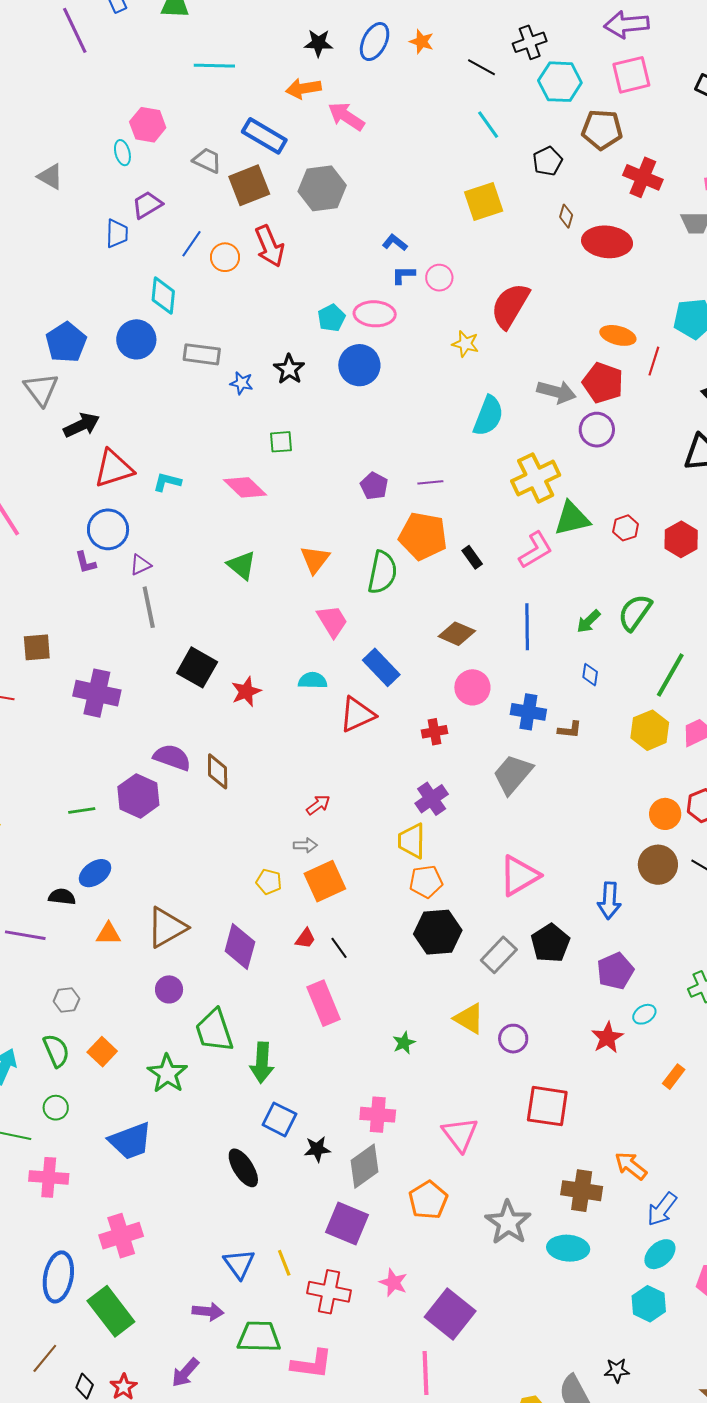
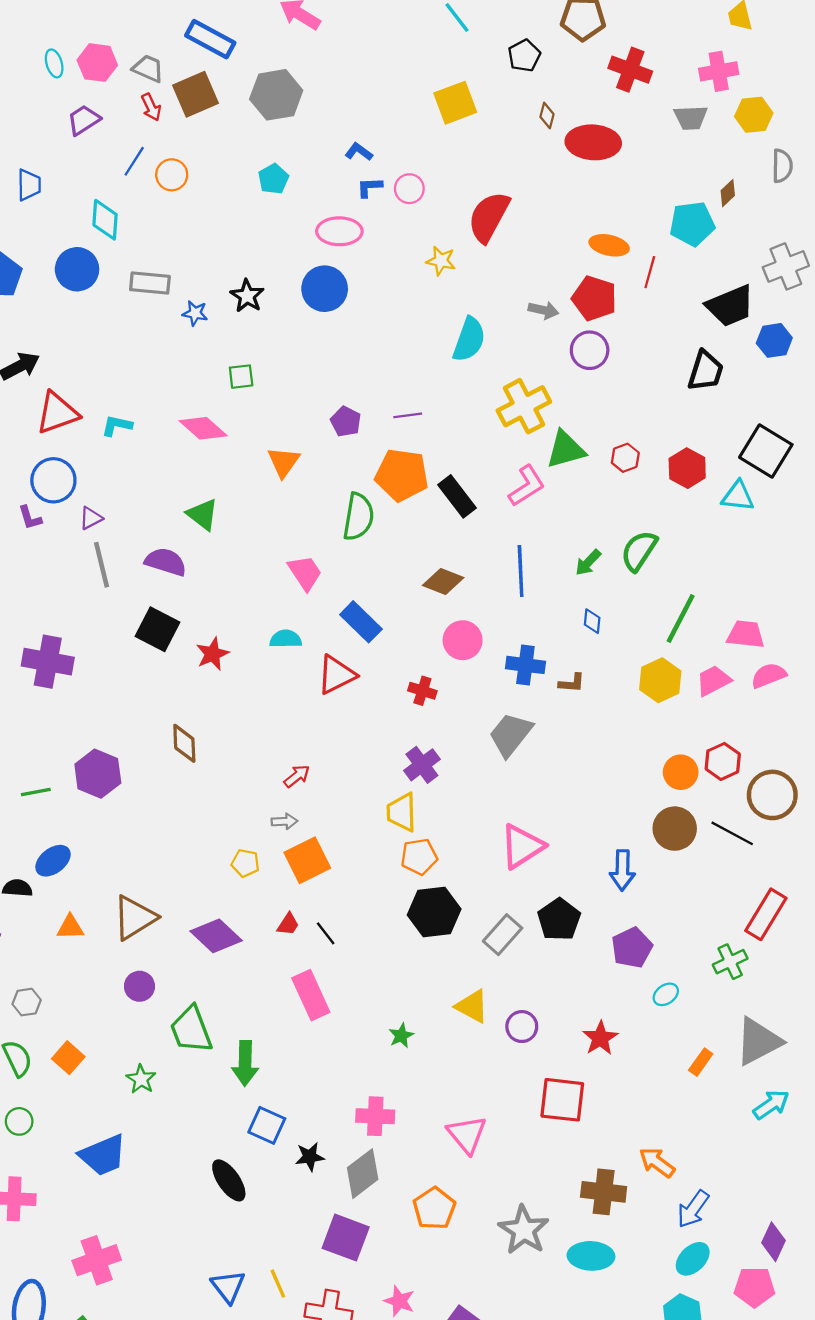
pink hexagon: (148, 125) -> (97, 63), moved
blue trapezoid: (117, 233) -> (29, 185), moved
red arrow: (270, 246) -> (151, 107), moved, size x0.6
cyan pentagon: (331, 318) -> (273, 179), moved
gray arrow: (556, 392) -> (543, 310), size x0.7
black rectangle: (472, 557) -> (457, 496), size x1.6
orange triangle: (315, 559) -> (284, 462), moved
red cross: (434, 732) -> (422, 691), turned 30
purple semicircle: (172, 757) -> (166, 562), moved
purple diamond: (240, 947) -> (216, 936), turned -60
red star: (607, 1038) -> (600, 1038), moved
green star: (167, 1073) -> (141, 1079), size x0.7

